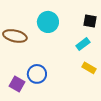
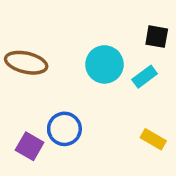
cyan circle: (48, 22) -> (104, 64), moved
yellow rectangle: (89, 68) -> (153, 139), moved

